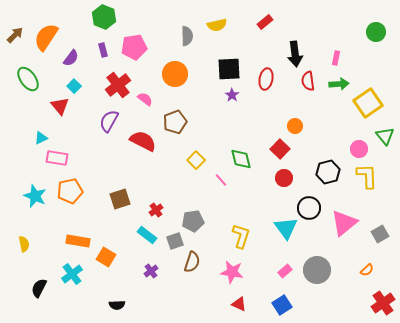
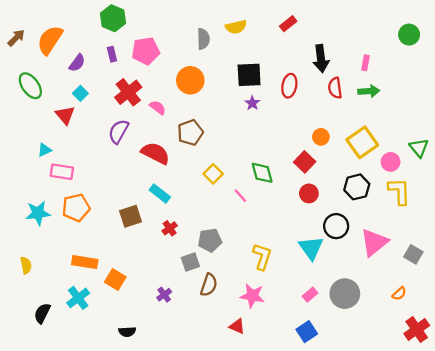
yellow square: (368, 103) -> (362, 142), moved
cyan star: (35, 196) -> (38, 213), turned -30
gray square: (380, 234) -> (413, 254), turned -30
cyan rectangle: (147, 235) -> (160, 193), moved
red triangle: (239, 304) -> (237, 326), moved

